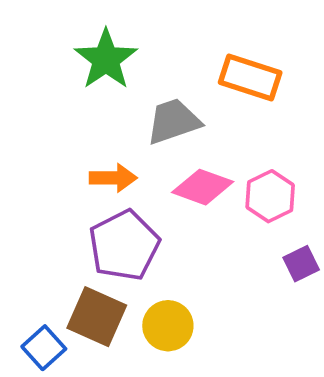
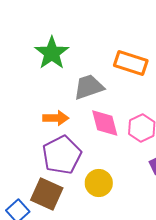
pink diamond: (203, 187) -> (105, 123), turned 56
yellow circle: (168, 326) -> (99, 183), moved

